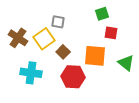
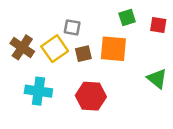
red square: (111, 33) -> (158, 25), moved
brown square: (63, 52) -> (83, 54), moved, turned 32
orange square: (95, 56) -> (113, 49), moved

